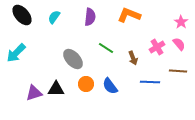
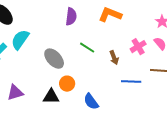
cyan semicircle: (54, 17) -> (20, 40), moved, size x1.5
blue semicircle: (110, 86) -> (91, 102), moved
black triangle: (56, 89) -> (51, 97), moved

